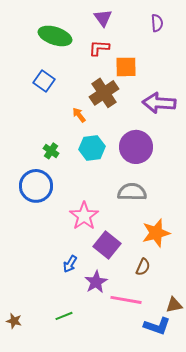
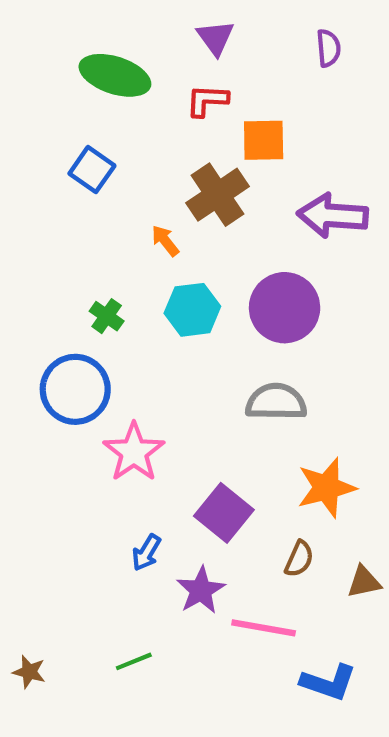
pink star: (84, 216) -> (134, 452), moved
brown triangle: (174, 305) -> (364, 582), moved

